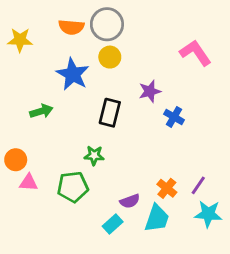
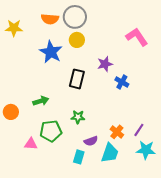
green arrow: (41, 111) -> (41, 101), moved
green star: (94, 155) -> (78, 117), moved
pink triangle: (29, 183) -> (31, 144), moved
cyan rectangle: (113, 224) -> (79, 157), turned -32

